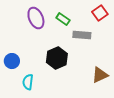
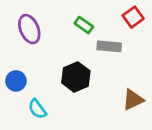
purple ellipse: (36, 18) -> (29, 29), moved
cyan semicircle: (28, 82) -> (37, 109), turned -42

